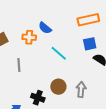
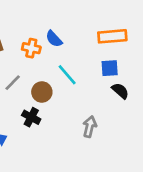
gray line: (19, 65) -> (13, 83), turned 40
brown circle: (58, 87) -> (42, 92), moved
black cross: (38, 98) -> (31, 117), moved

